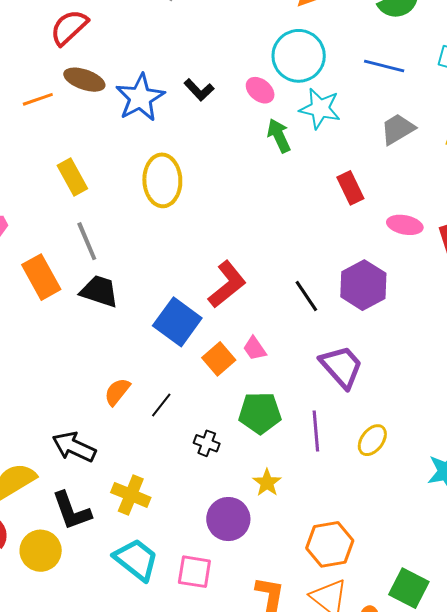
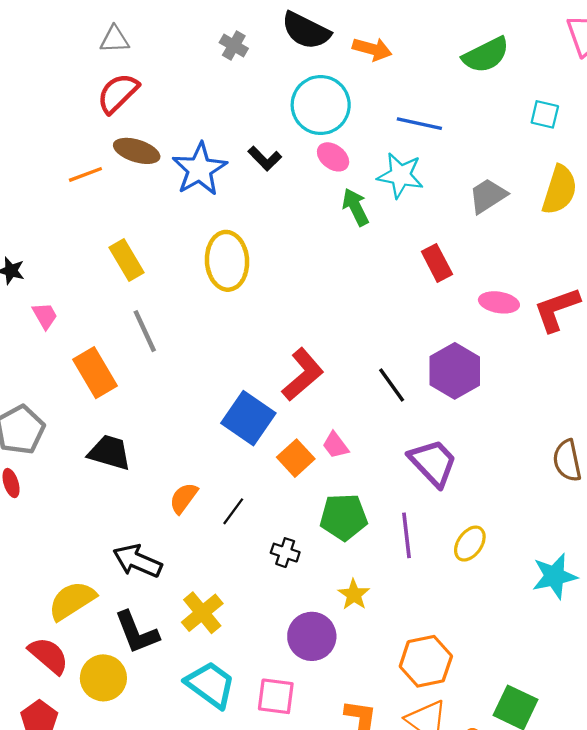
cyan circle: (299, 56) -> (321, 105), moved
blue line: (384, 66) -> (419, 124), moved
black trapezoid: (99, 291) -> (110, 453), moved
yellow cross: (131, 495) -> (202, 613), turned 30

